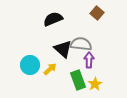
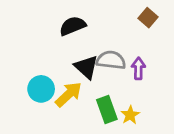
brown square: (97, 13) -> (148, 18), moved
purple arrow: (89, 60) -> (138, 68), moved
yellow arrow: (50, 69) -> (68, 94), size x1.5

